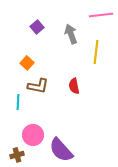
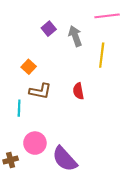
purple square: (37, 27) -> (49, 29), moved
brown cross: (17, 155) -> (11, 160), moved

